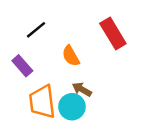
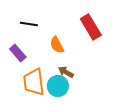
black line: (36, 30) -> (29, 24), turned 48

